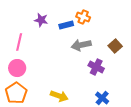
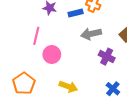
pink line: (19, 42) -> (36, 36), moved
pink circle: (17, 68) -> (52, 54), moved

